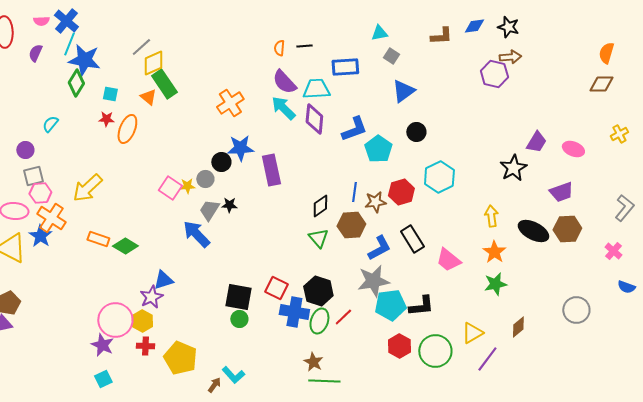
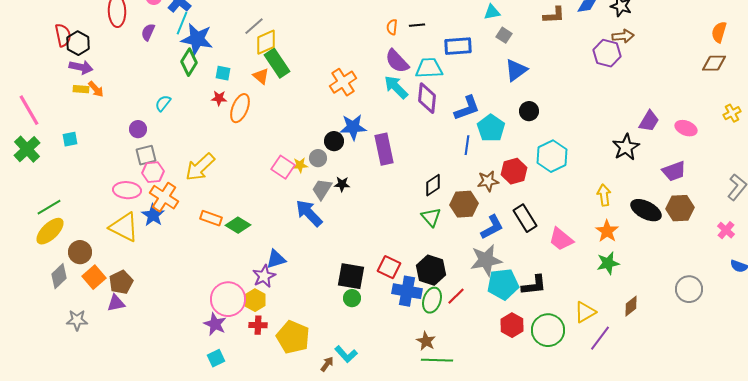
blue line: (354, 192) -> (467, 145), moved

